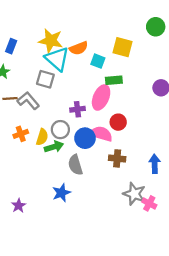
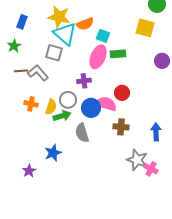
yellow square: (122, 47) -> (145, 28), moved
pink ellipse: (101, 97) -> (98, 57), moved
orange cross: (21, 134) -> (31, 104), turned 32
blue star: (61, 193) -> (53, 153), moved

